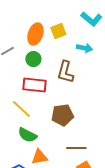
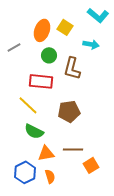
yellow square: (58, 31) -> (65, 27), turned -35
green circle: (33, 59) -> (49, 55), moved
brown line: (76, 148) -> (73, 149), moved

